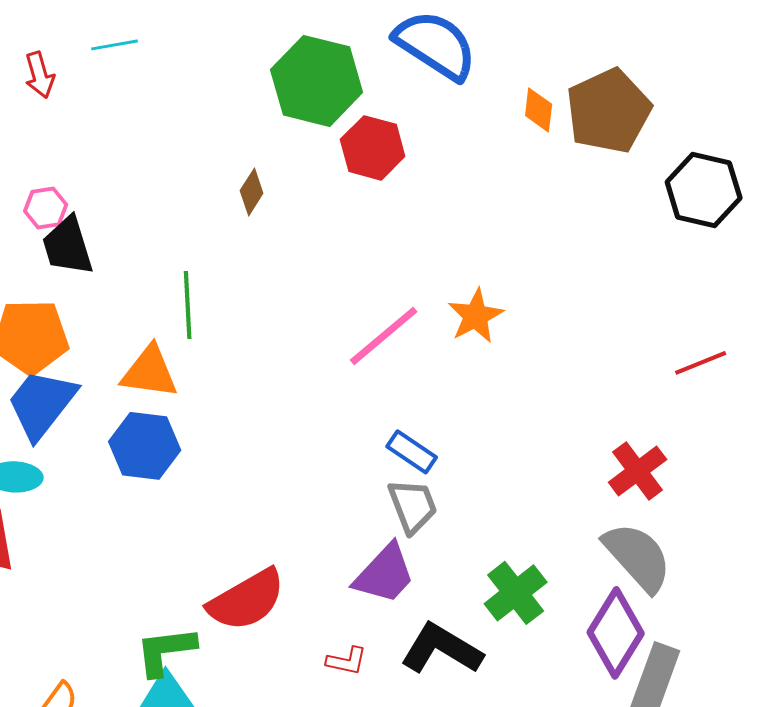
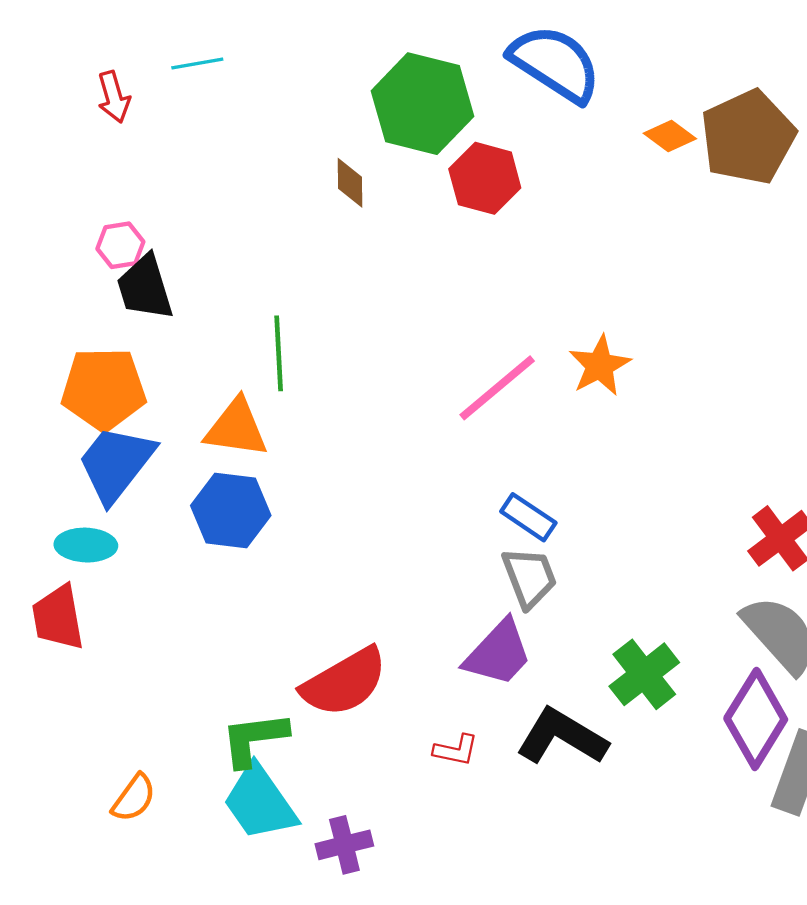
orange diamond: (539, 110) -> (670, 136), turned -60
brown diamond: (252, 192) -> (350, 183), moved, turned -33

